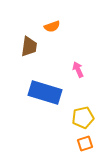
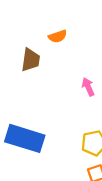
blue rectangle: (45, 93) -> (25, 138), moved

